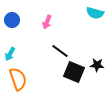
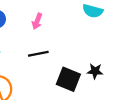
black line: (60, 51) -> (38, 54), moved, turned -48

